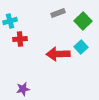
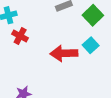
red cross: (20, 39) -> (20, 36), turned 32

